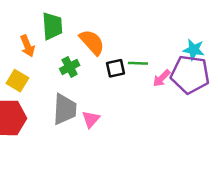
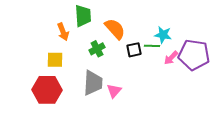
cyan star: (194, 50) -> (163, 35), moved
yellow square: (17, 81) -> (55, 60), turned -30

